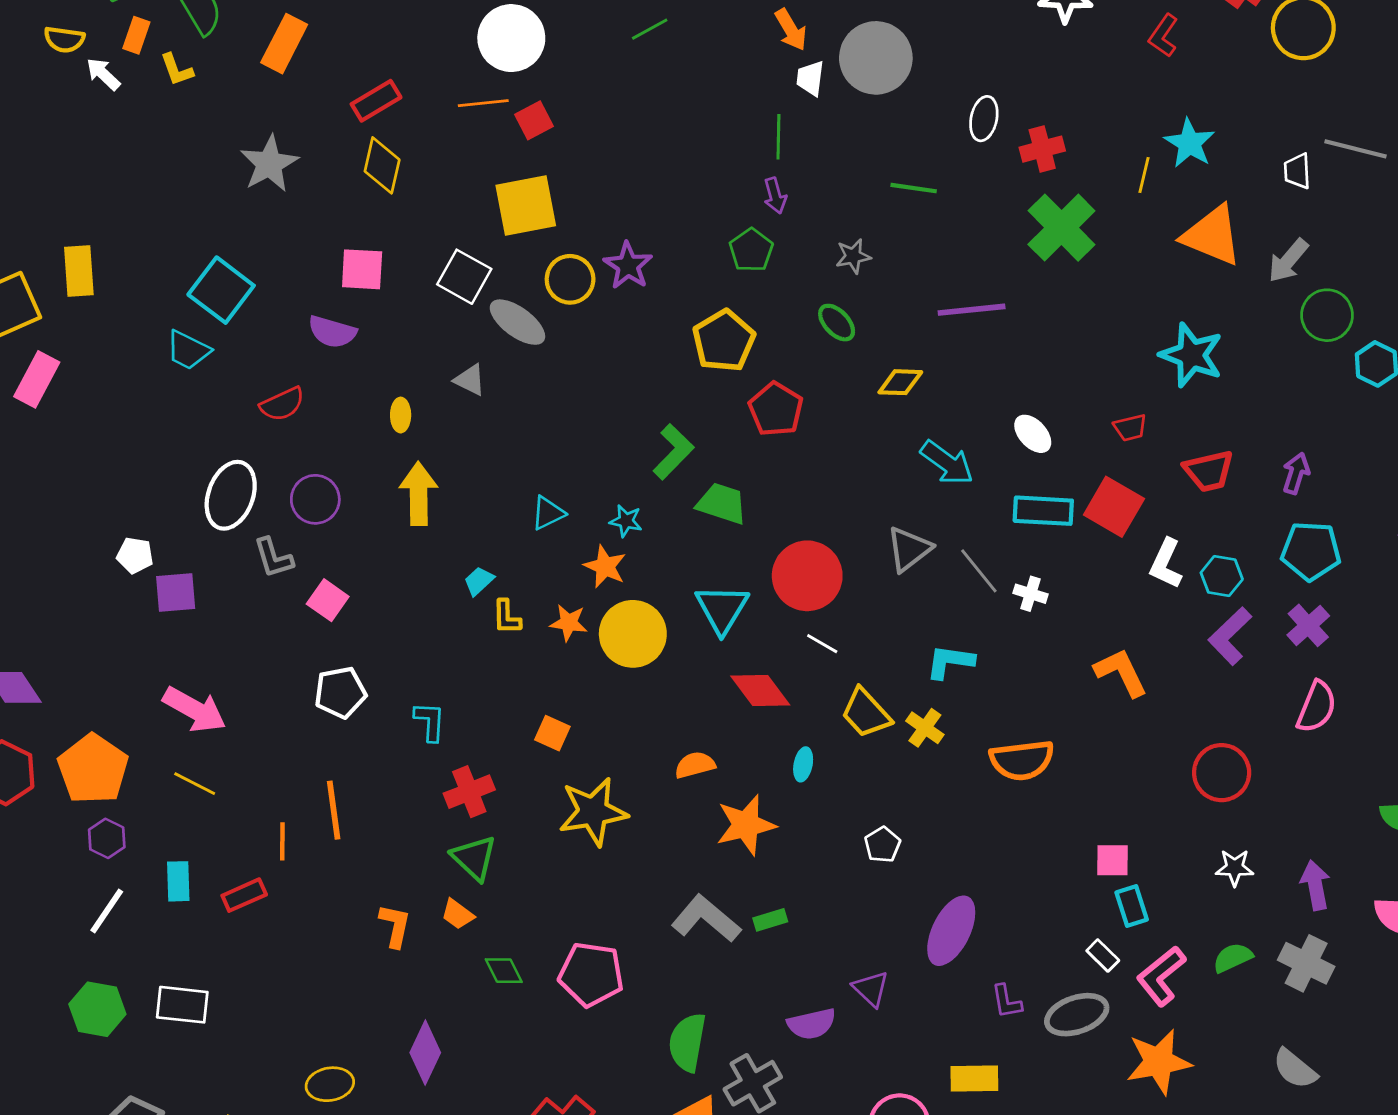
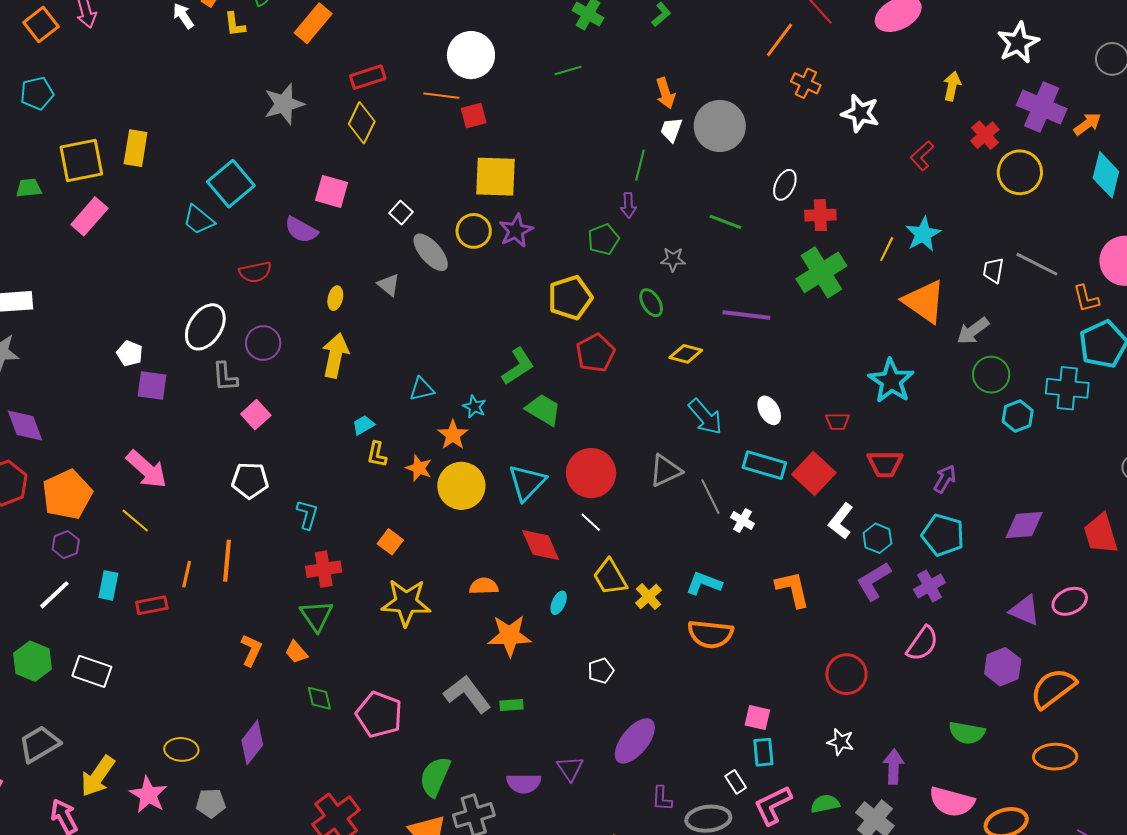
yellow square: (526, 206) -> (495, 177), moved
white square: (464, 277) -> (401, 213), size x0.6
cyan L-shape: (950, 662) -> (704, 583), moved

